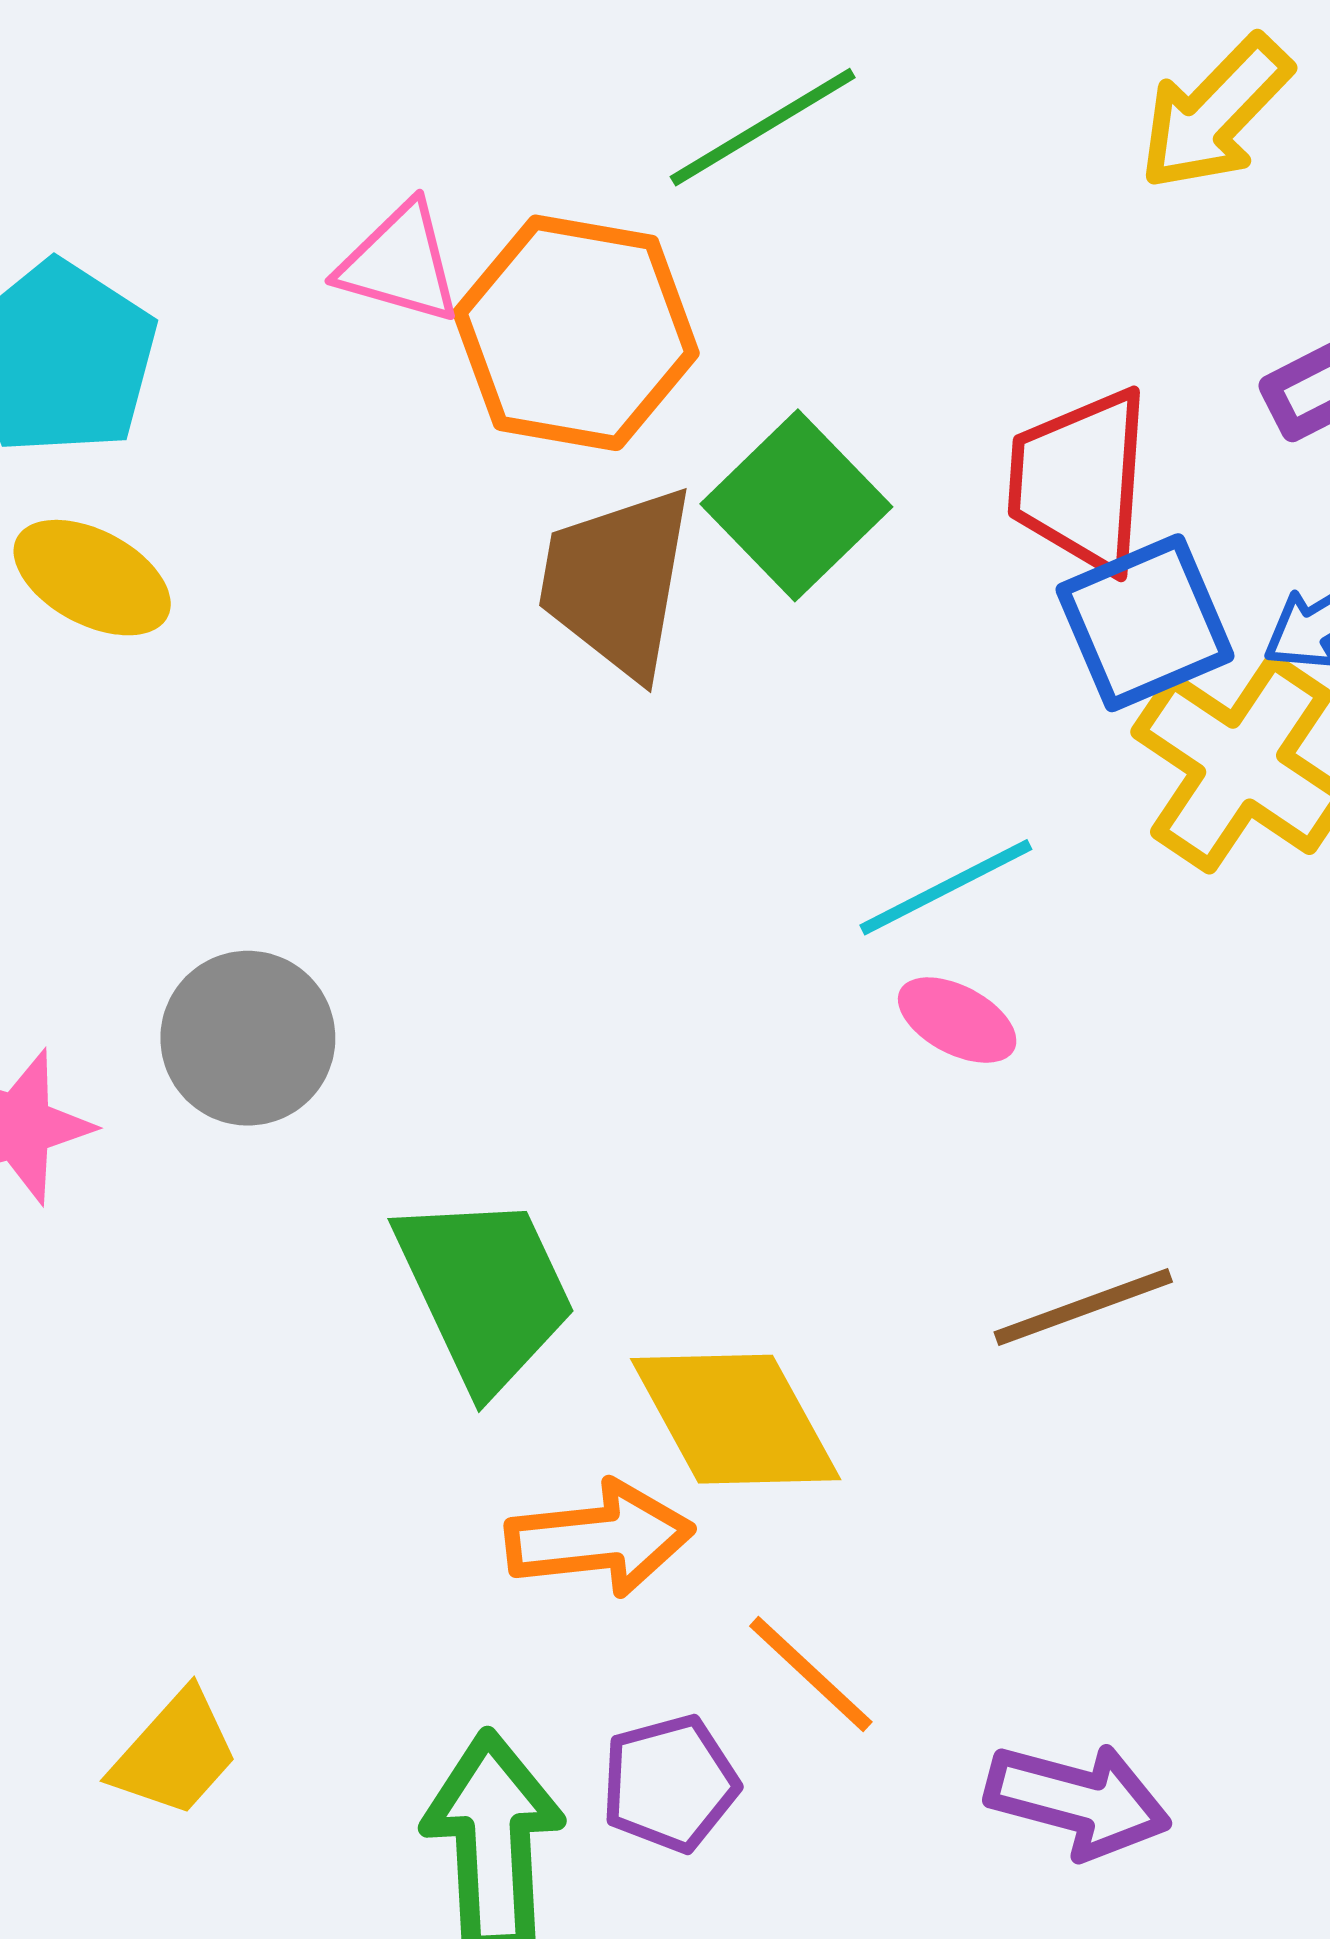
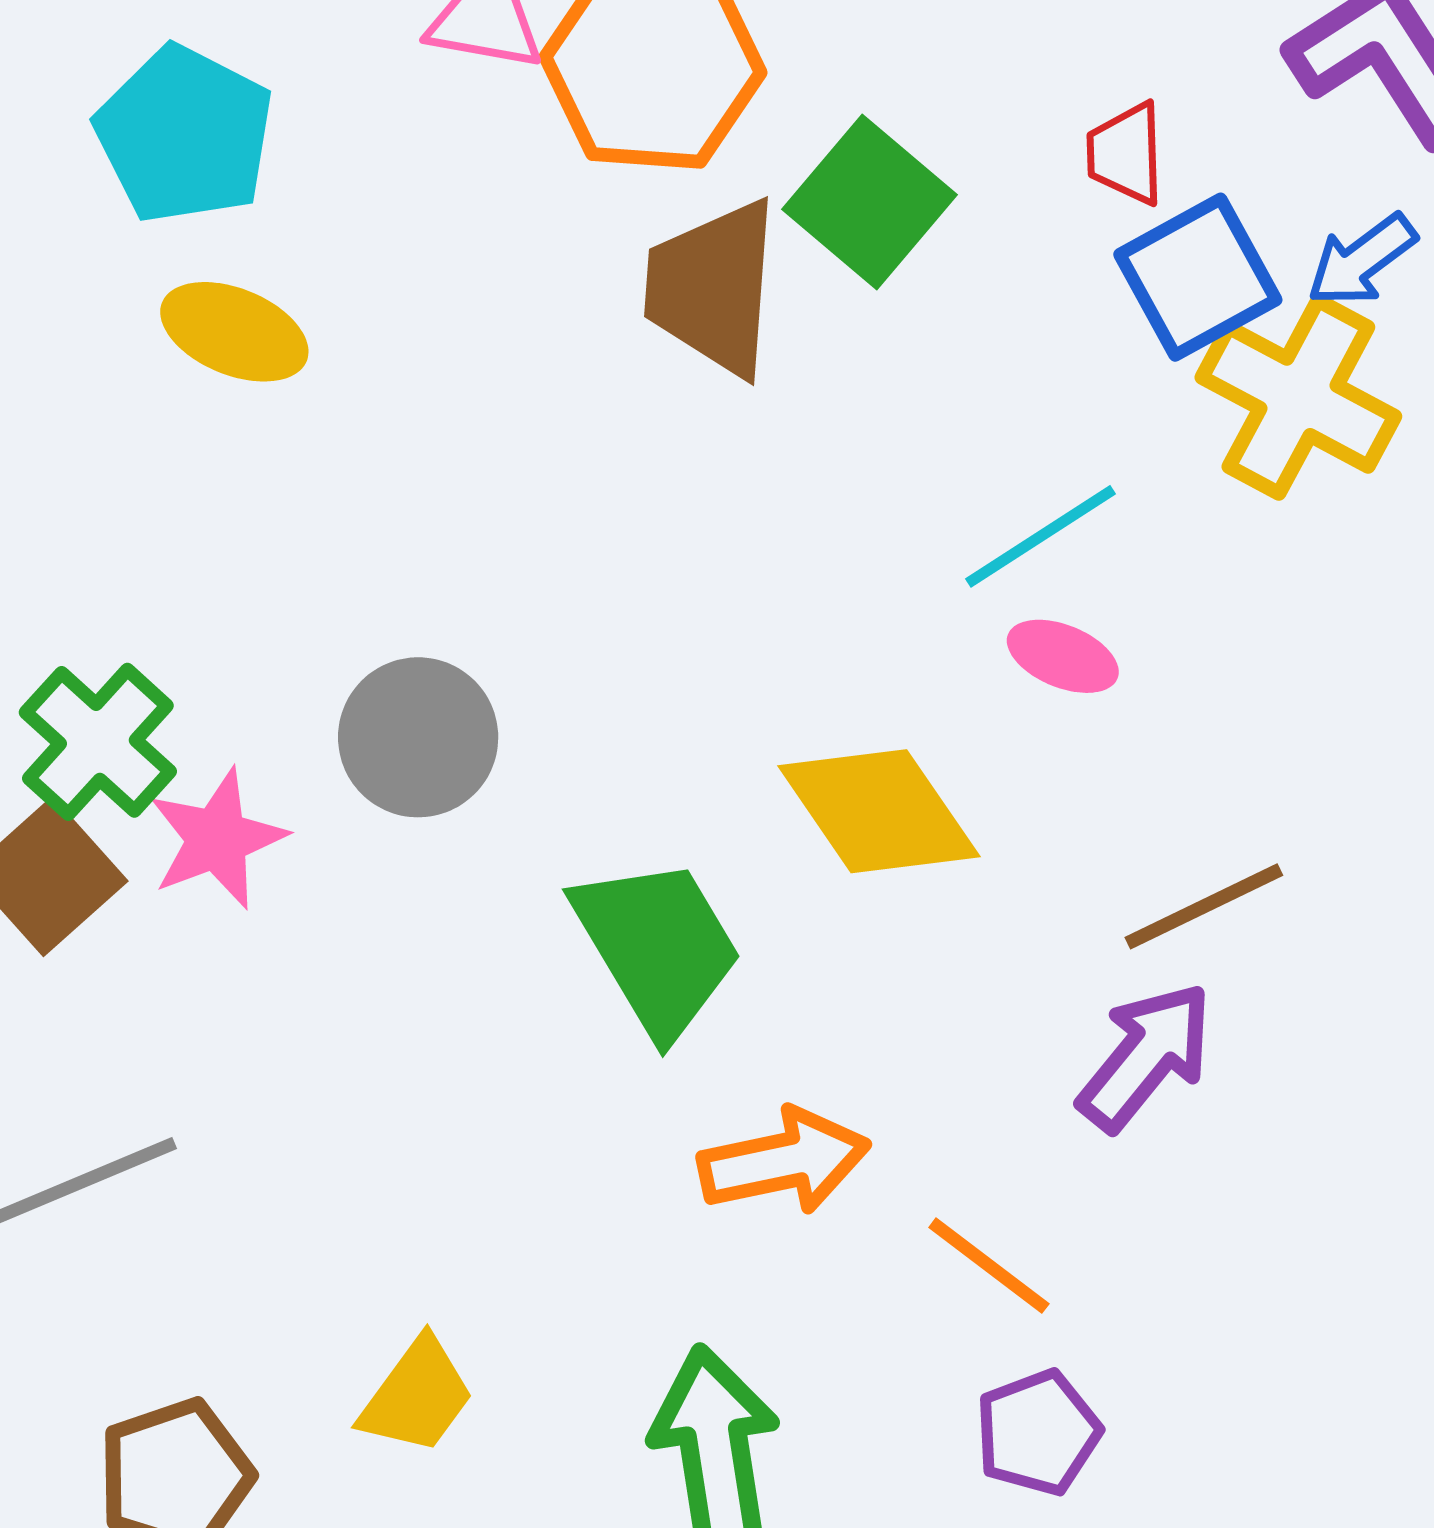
red trapezoid: (1080, 481) -> (1126, 154), size x0.6
yellow diamond: (736, 1419) -> (879, 811), moved
purple pentagon: (670, 1783) -> (1038, 1433), moved
purple arrow: (1078, 1800) -> (1146, 1056), moved, turned -60

